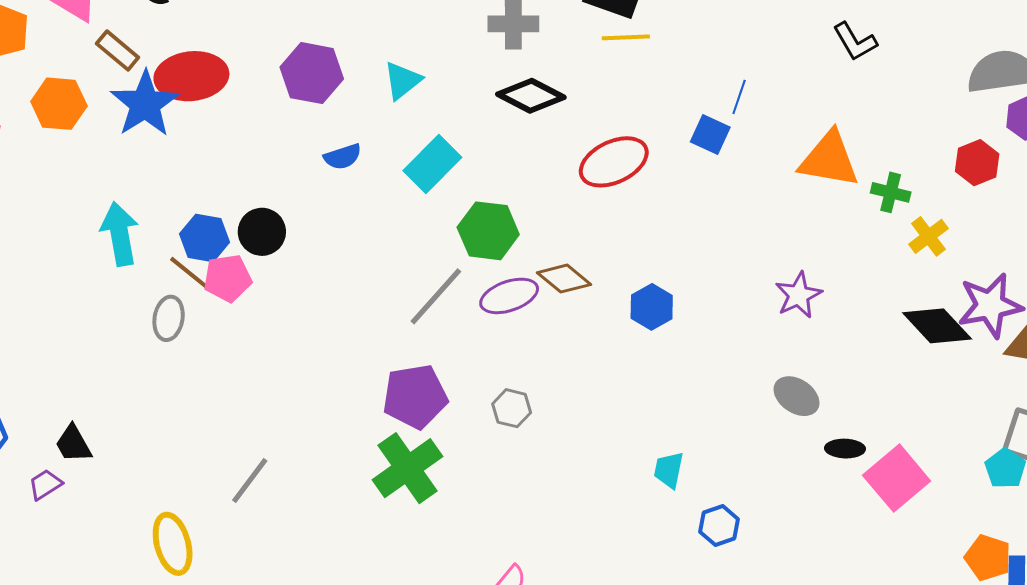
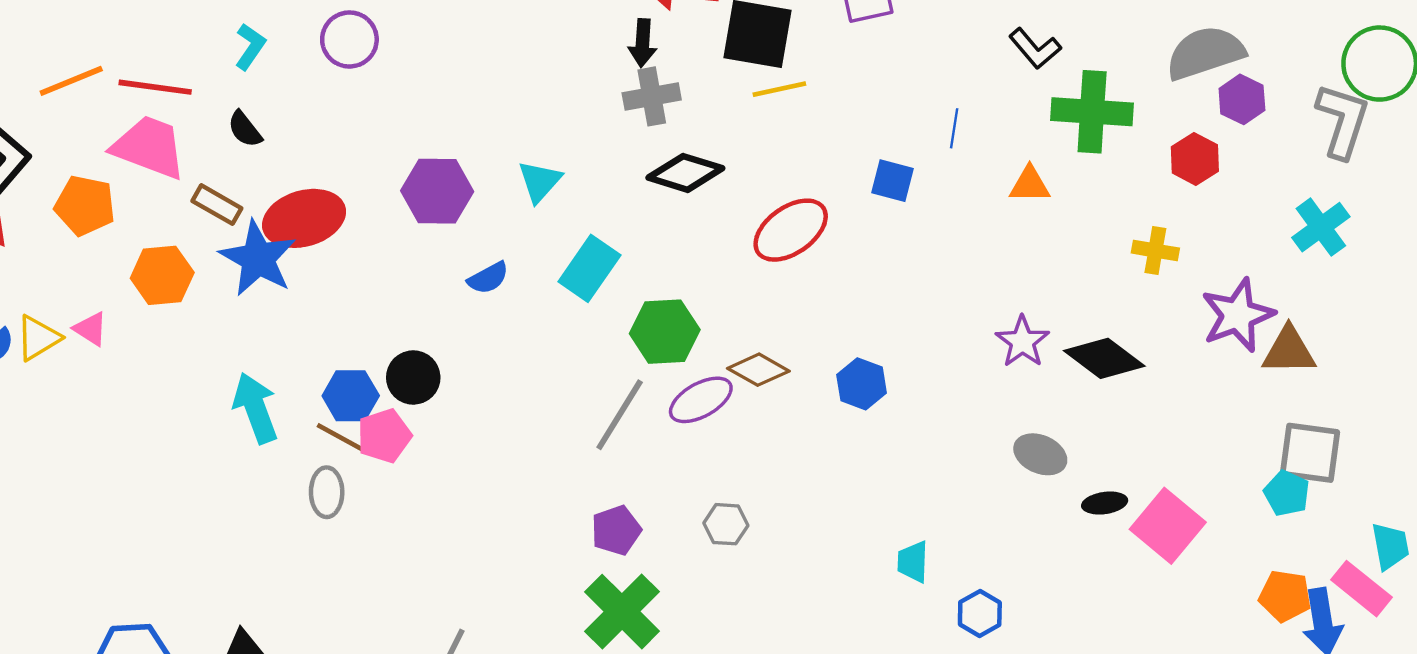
blue line: (739, 97) -> (954, 128), moved
orange triangle: (829, 159) -> (1030, 185), size x0.6
green cross: (891, 192) -> (1092, 112), moved, size x1.8
yellow cross: (928, 236) -> (1155, 251), turned -33
black diamond: (937, 326) -> (1104, 358), moved
purple pentagon: (415, 396) -> (616, 530), size x0.7

